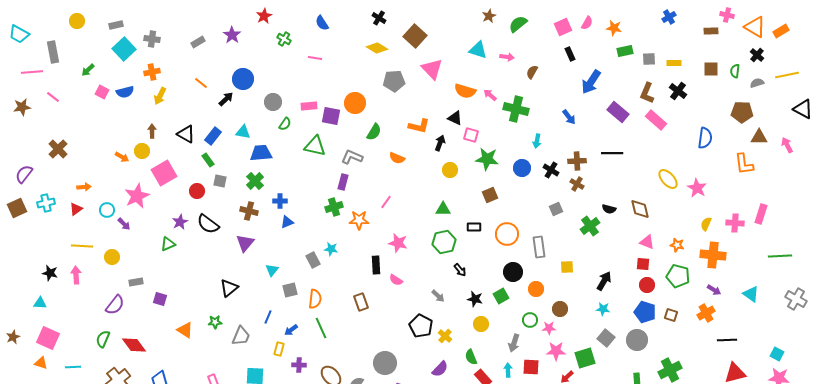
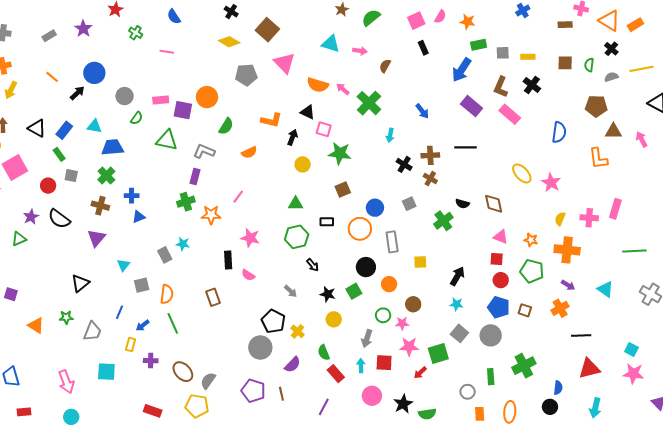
blue arrow: (591, 82) -> (461, 70), moved
green cross: (516, 109) -> (369, 103), turned 30
orange semicircle: (397, 158) -> (249, 152), turned -49
blue circle: (522, 168) -> (375, 208), moved
gray circle: (385, 363) -> (260, 347), moved

